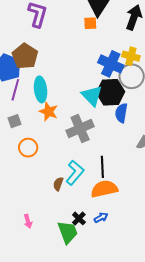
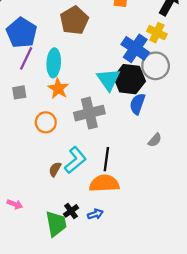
brown pentagon: (25, 56) -> (74, 20), moved
yellow cross: (131, 56) -> (157, 33), moved
orange circle: (28, 148) -> (46, 122), moved
pink arrow: (28, 221) -> (15, 204), turned -64

